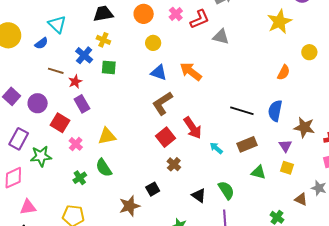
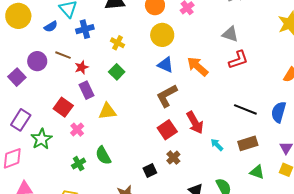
red L-shape: (200, 19) -> (238, 60), moved
yellow cross: (103, 40) -> (118, 43), moved
yellow circle: (153, 43) -> (162, 35), size x1.5
blue cross: (84, 55) -> (85, 29), moved, turned 30
green square: (109, 67) -> (117, 72), moved, turned 35
purple circle: (38, 103) -> (37, 61), moved
yellow triangle: (107, 136) -> (107, 111), moved
green star: (41, 156) -> (41, 139), turned -30
black square: (153, 189) -> (150, 171), moved

